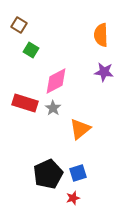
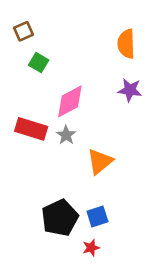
brown square: (19, 25) -> (24, 31), turned 35

